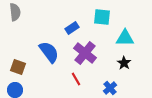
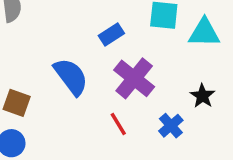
cyan triangle: (125, 38) -> (204, 33), moved
blue cross: (110, 88) -> (171, 126), moved

